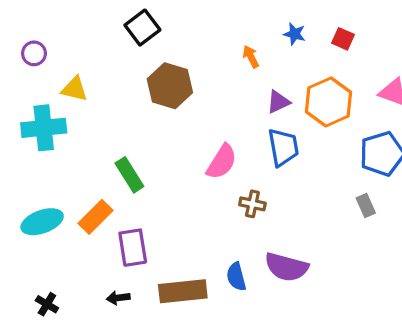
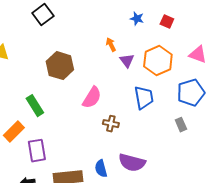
orange arrow: (251, 57) -> (111, 45), moved
brown hexagon: (170, 86) -> (60, 66), moved
purple triangle: (278, 102) -> (127, 61), turned -42
blue trapezoid: (283, 147) -> (144, 98), moved

